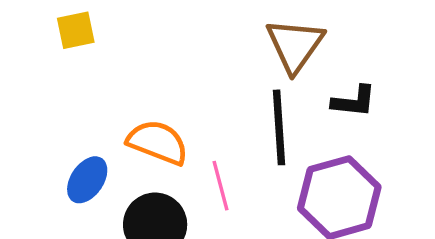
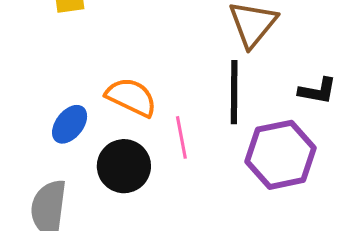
black L-shape: (354, 101) -> (317, 91), moved

